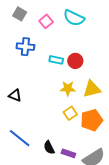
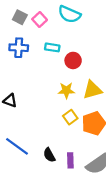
gray square: (20, 14) -> (20, 17), moved
cyan rectangle: (56, 60) -> (52, 47), moved
purple rectangle: (68, 153) -> (70, 160), turned 72

